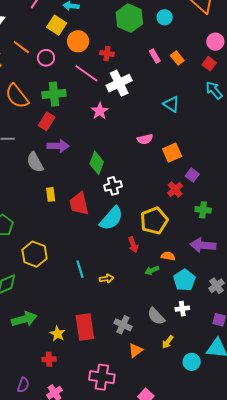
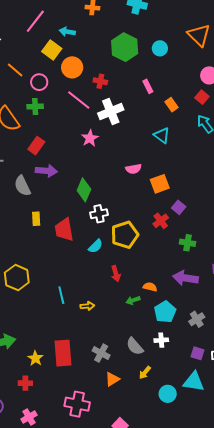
orange rectangle: (177, 58) -> (171, 105), moved
green cross: (54, 94) -> (35, 107), moved, size x0.7
cyan semicircle: (111, 218) -> (96, 246), size x0.6
yellow pentagon: (154, 221) -> (125, 235), moved

